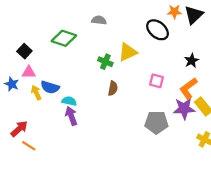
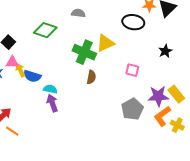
black ellipse: (157, 30) -> (133, 22), turned -30
green cross: (105, 62) -> (84, 52), size x1.6
orange L-shape: (188, 88) -> (162, 116), moved
yellow arrow: (36, 93) -> (20, 70), moved
gray pentagon: (156, 122) -> (132, 109), turned -30

